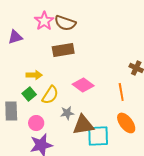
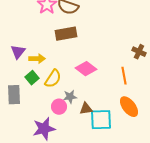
purple triangle: (15, 37) -> (18, 52), moved, turned -35
pink circle: (36, 123) -> (59, 107), moved
brown triangle: (83, 125) -> (86, 109), size x0.6

